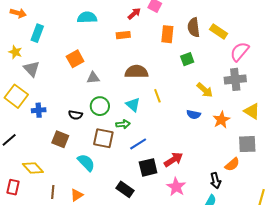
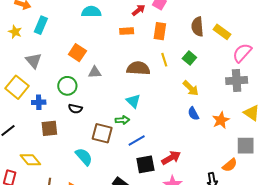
orange rectangle: (167, 34) -> (160, 31), moved
yellow star: (15, 52) -> (15, 32), moved
orange square: (75, 59) -> (77, 53), turned -30
green square: (187, 59) -> (189, 58), turned -32
yellow arrow: (205, 90) -> (191, 88), moved
yellow line: (157, 96) -> (164, 60), moved
green circle: (100, 106) -> (67, 86), moved
blue semicircle: (194, 115) -> (193, 114), turned 48
brown square: (60, 139) -> (49, 128), moved, turned -30

